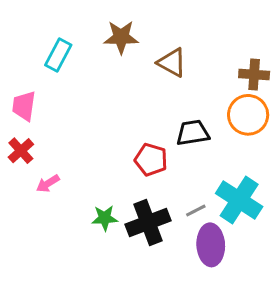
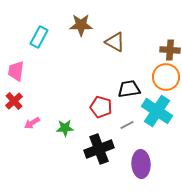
cyan cross: (239, 200) -> (157, 111), moved
gray line: (196, 210) -> (127, 125), moved
green star: (105, 218) -> (65, 128), moved

